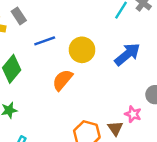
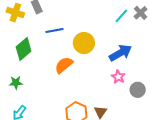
pink star: (133, 114) -> (118, 77), moved

